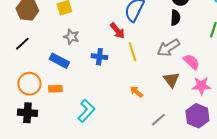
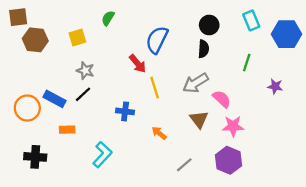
black line: (22, 44) -> (83, 94), moved
blue cross: (99, 57) -> (125, 111), moved
blue rectangle: (59, 61) -> (55, 99), moved
orange circle: (29, 84) -> (27, 108), moved

